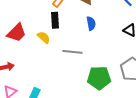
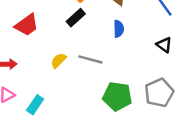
black rectangle: (55, 20) -> (76, 18), turned 42
yellow semicircle: (44, 37) -> (58, 61), moved, turned -96

